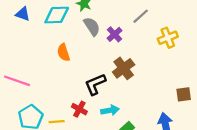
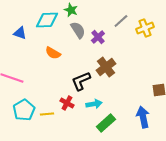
blue triangle: (23, 14) -> (20, 33), moved
yellow cross: (168, 38) -> (145, 28), moved
orange semicircle: (63, 52) -> (53, 53), turned -42

